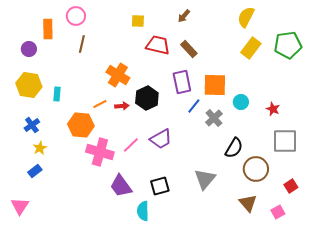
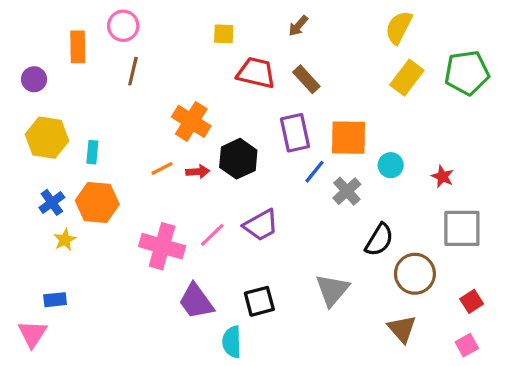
purple circle: (29, 49) -> (34, 79), moved
orange hexagon: (81, 125) -> (97, 202), moved
blue rectangle: (35, 171) -> (55, 300), moved, turned 32
pink square: (278, 212) -> (467, 345), moved

